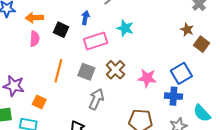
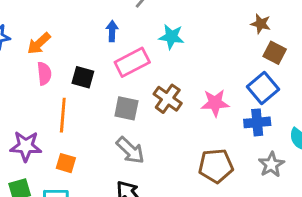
orange arrow: (34, 18) -> (39, 43), turned -30
black square: (61, 30) -> (83, 77), moved
brown square: (202, 44) -> (275, 53), moved
orange line: (58, 71) -> (63, 115), moved
gray arrow: (96, 99) -> (130, 150), moved, turned 120

